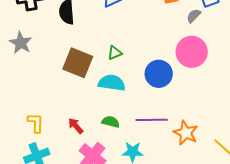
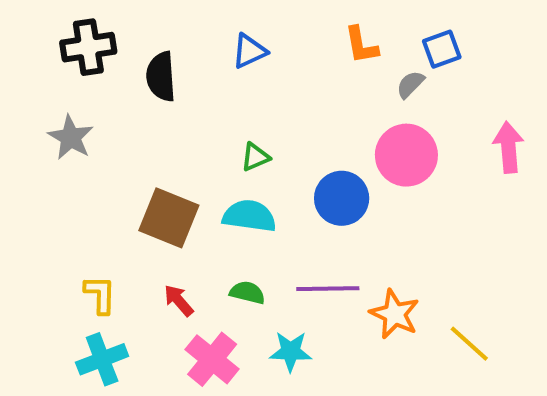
brown square: (78, 63) -> (169, 218), moved

